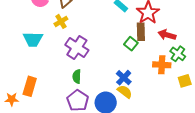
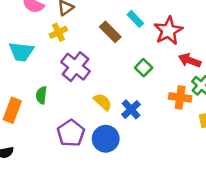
brown rectangle: (141, 32) -> (110, 32), moved, turned -48
green semicircle: (77, 76) -> (41, 95), moved
yellow semicircle: (125, 92) -> (103, 102), moved

